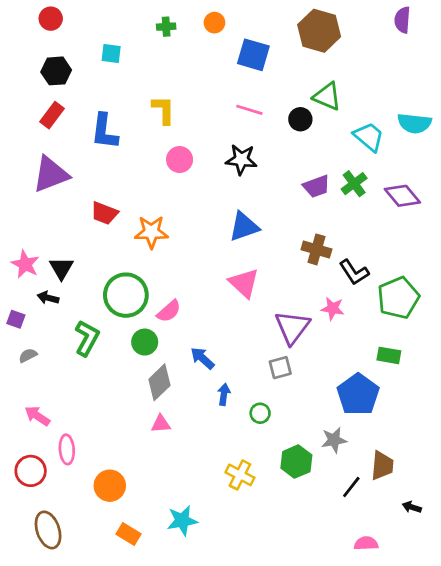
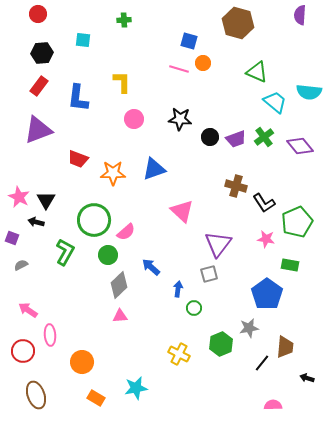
orange circle: (214, 23) -> (203, 63), moved
blue square: (253, 55) -> (189, 41), size x0.7
green triangle: (327, 96) -> (257, 72), moved
pink line: (249, 110) -> (179, 69), moved
black circle: (300, 119) -> (210, 137), moved
blue triangle: (244, 227) -> (154, 169), moved
pink star: (333, 309) -> (266, 239), moved
blue arrow: (224, 394) -> (178, 289), moved

